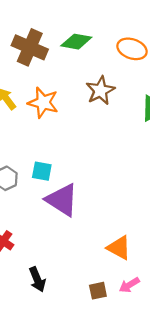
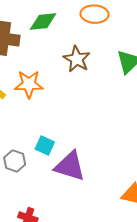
cyan square: (42, 171) -> (45, 146), turned 30

